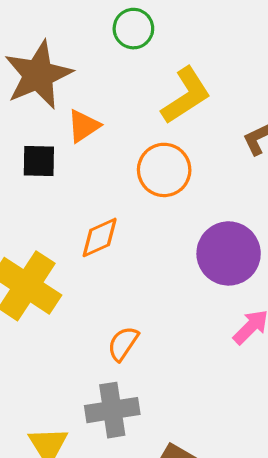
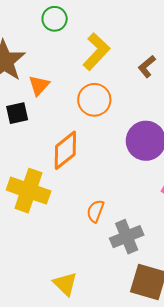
orange diamond: (100, 237) -> (65, 150), size x1.4
gray cross: (112, 410) -> (127, 237), moved

